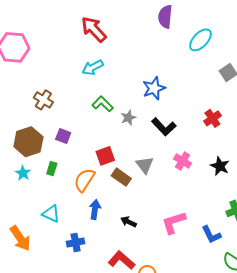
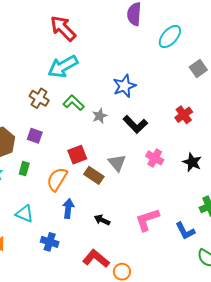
cyan arrow: (93, 67) -> (63, 66), size x1.4
brown cross: (43, 100) -> (39, 98), moved
blue cross: (76, 242) -> (50, 242), turned 30

